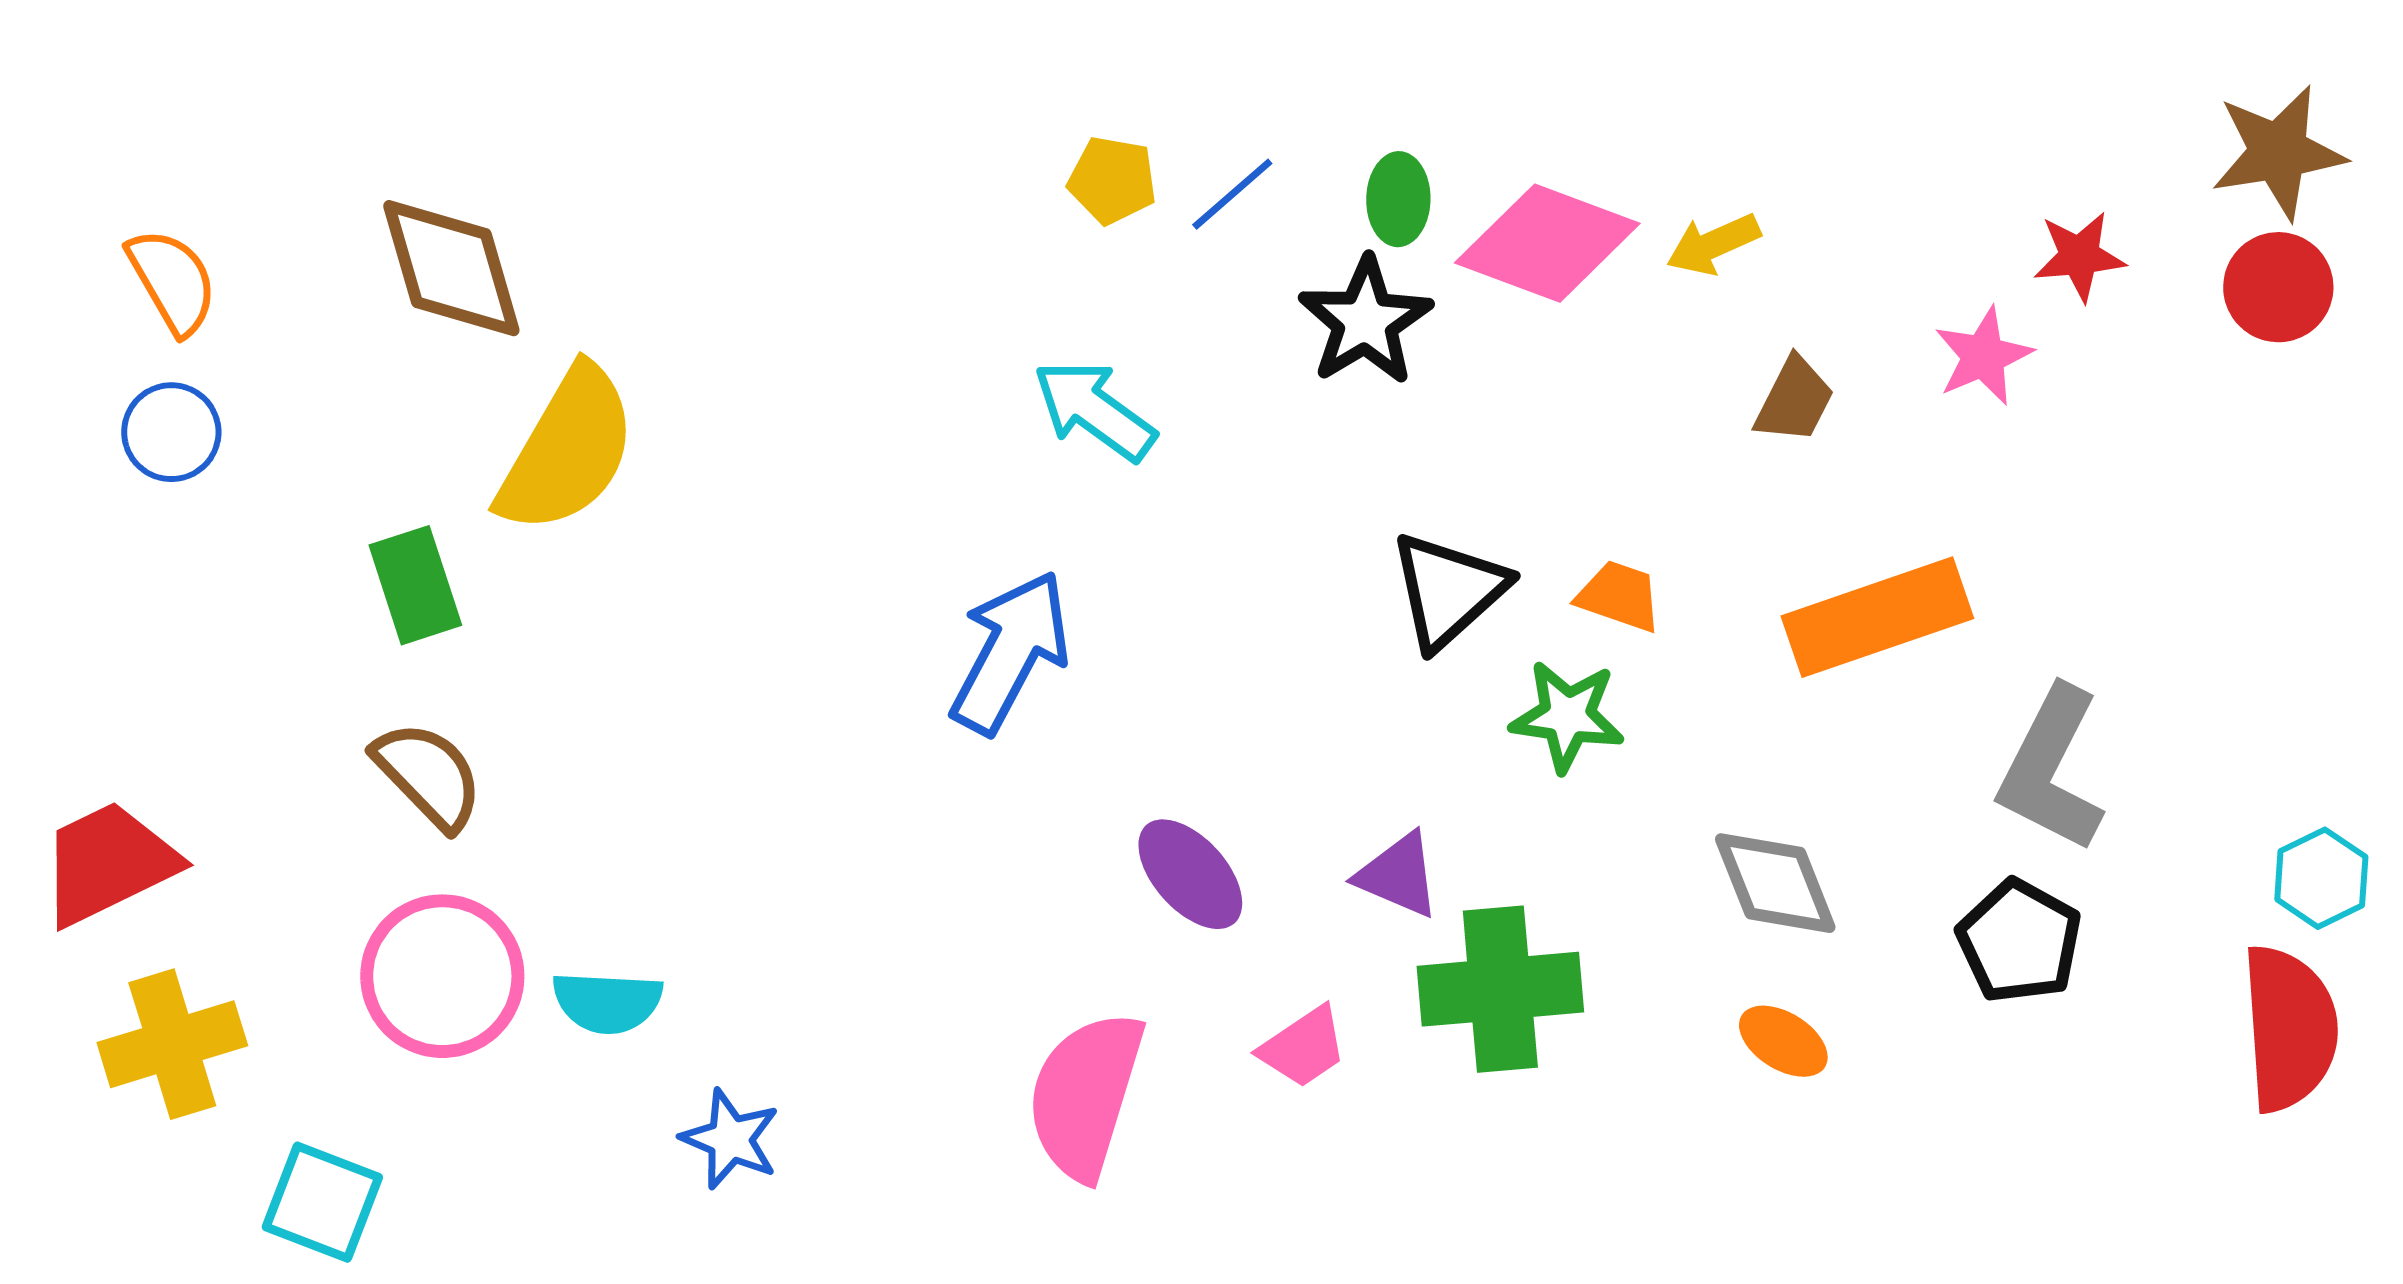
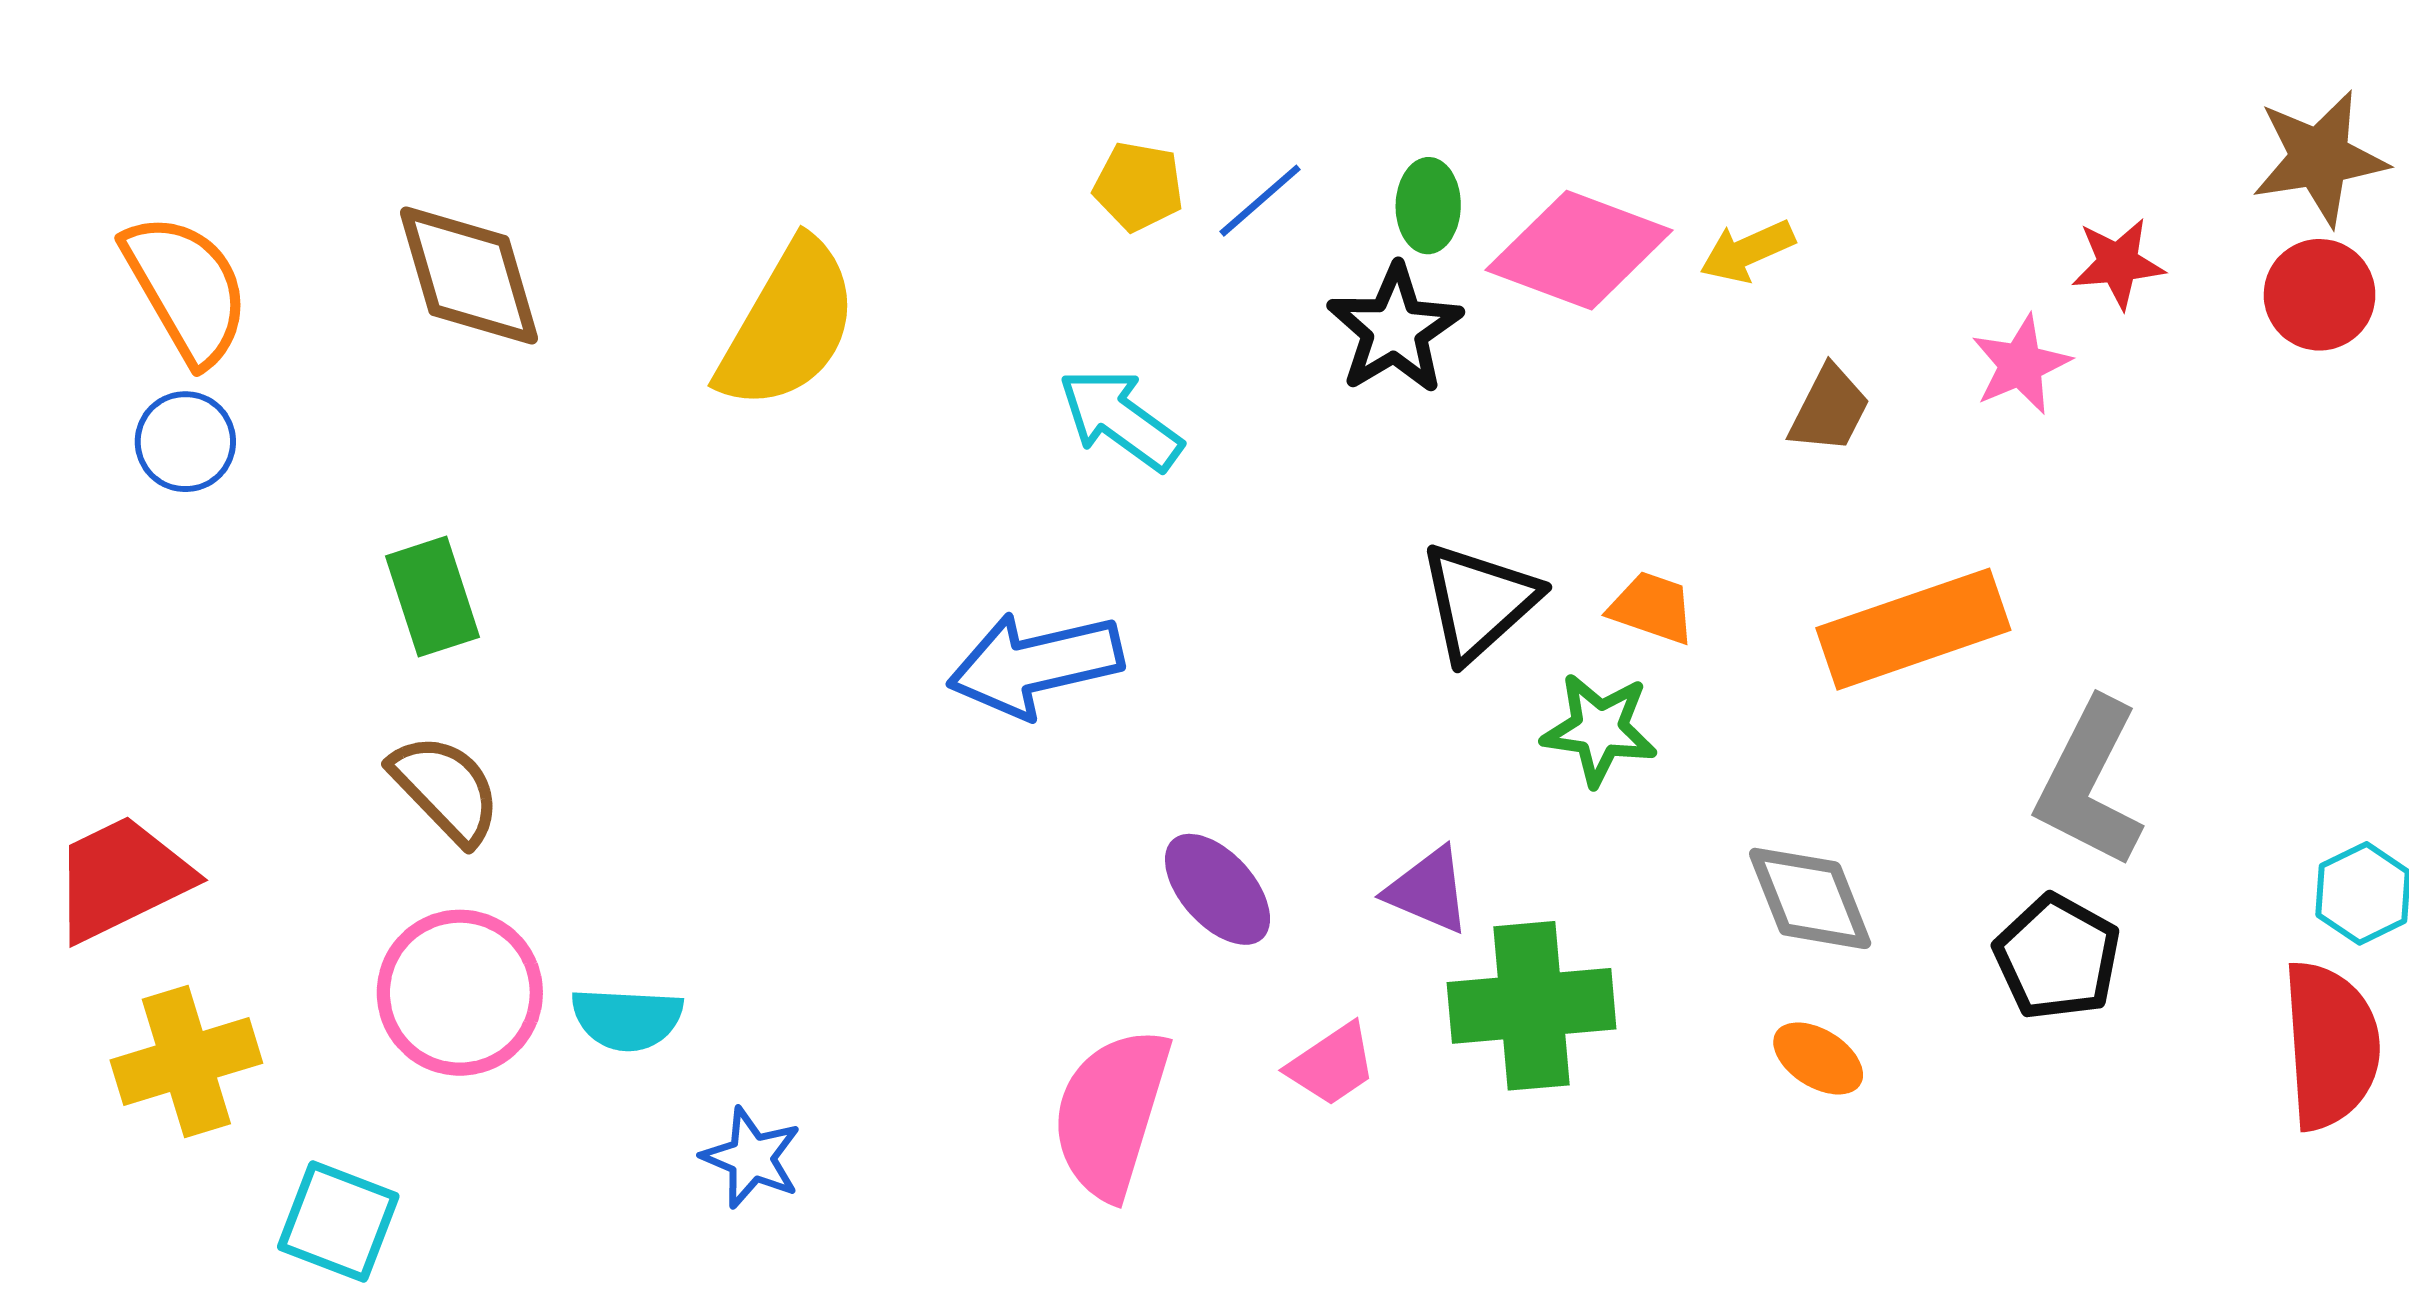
orange semicircle: (172, 281) -> (186, 289), size x1.4
yellow semicircle: (567, 450) -> (788, 325), moved
blue arrow: (1010, 652) -> (1035, 664), turned -131

